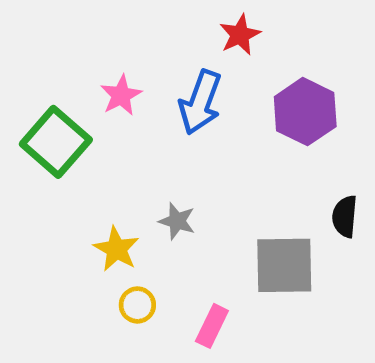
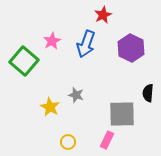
yellow circle: (137, 305) -> (68, 142), moved
pink rectangle: (212, 326) -> (107, 140), moved

